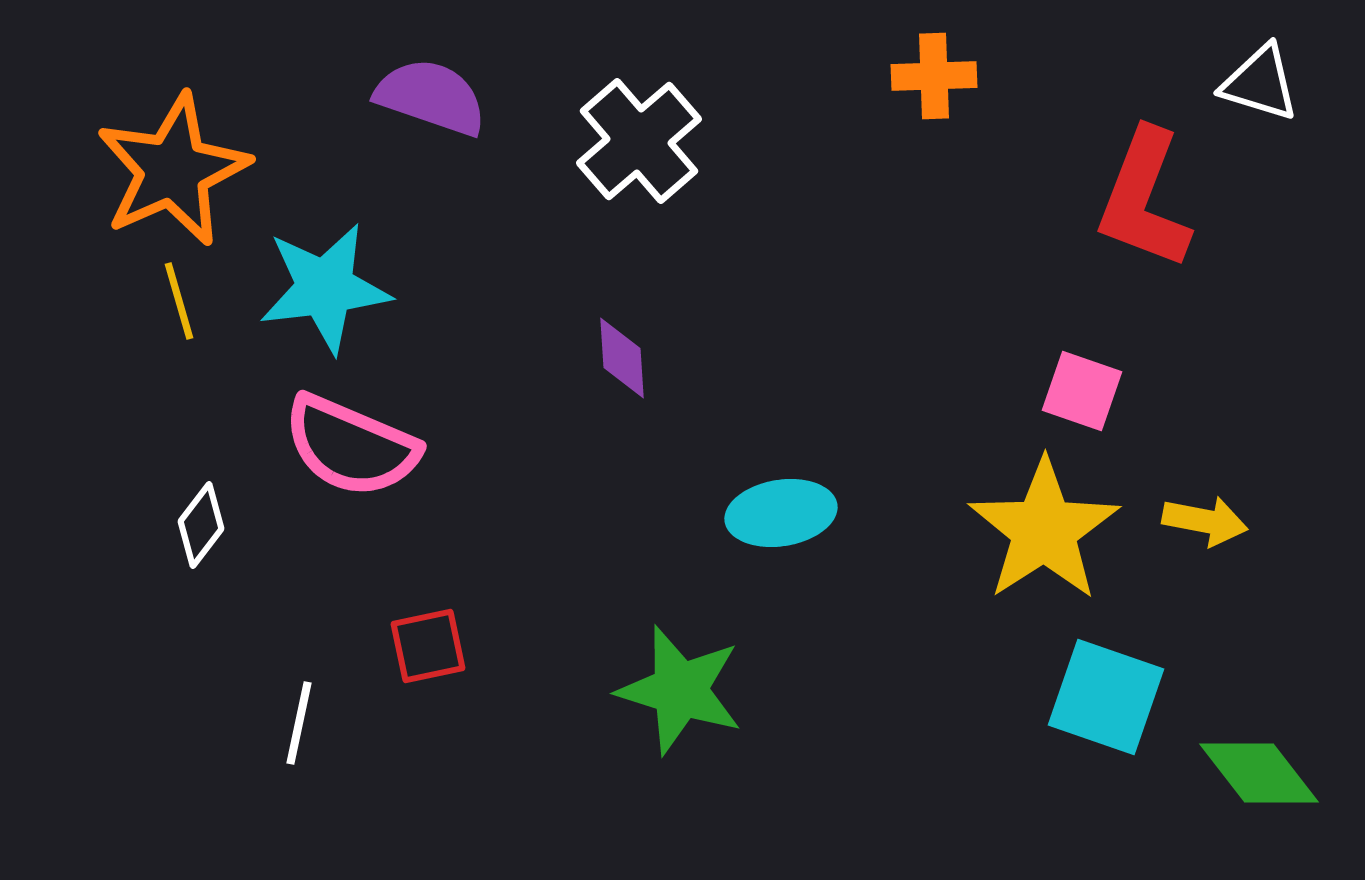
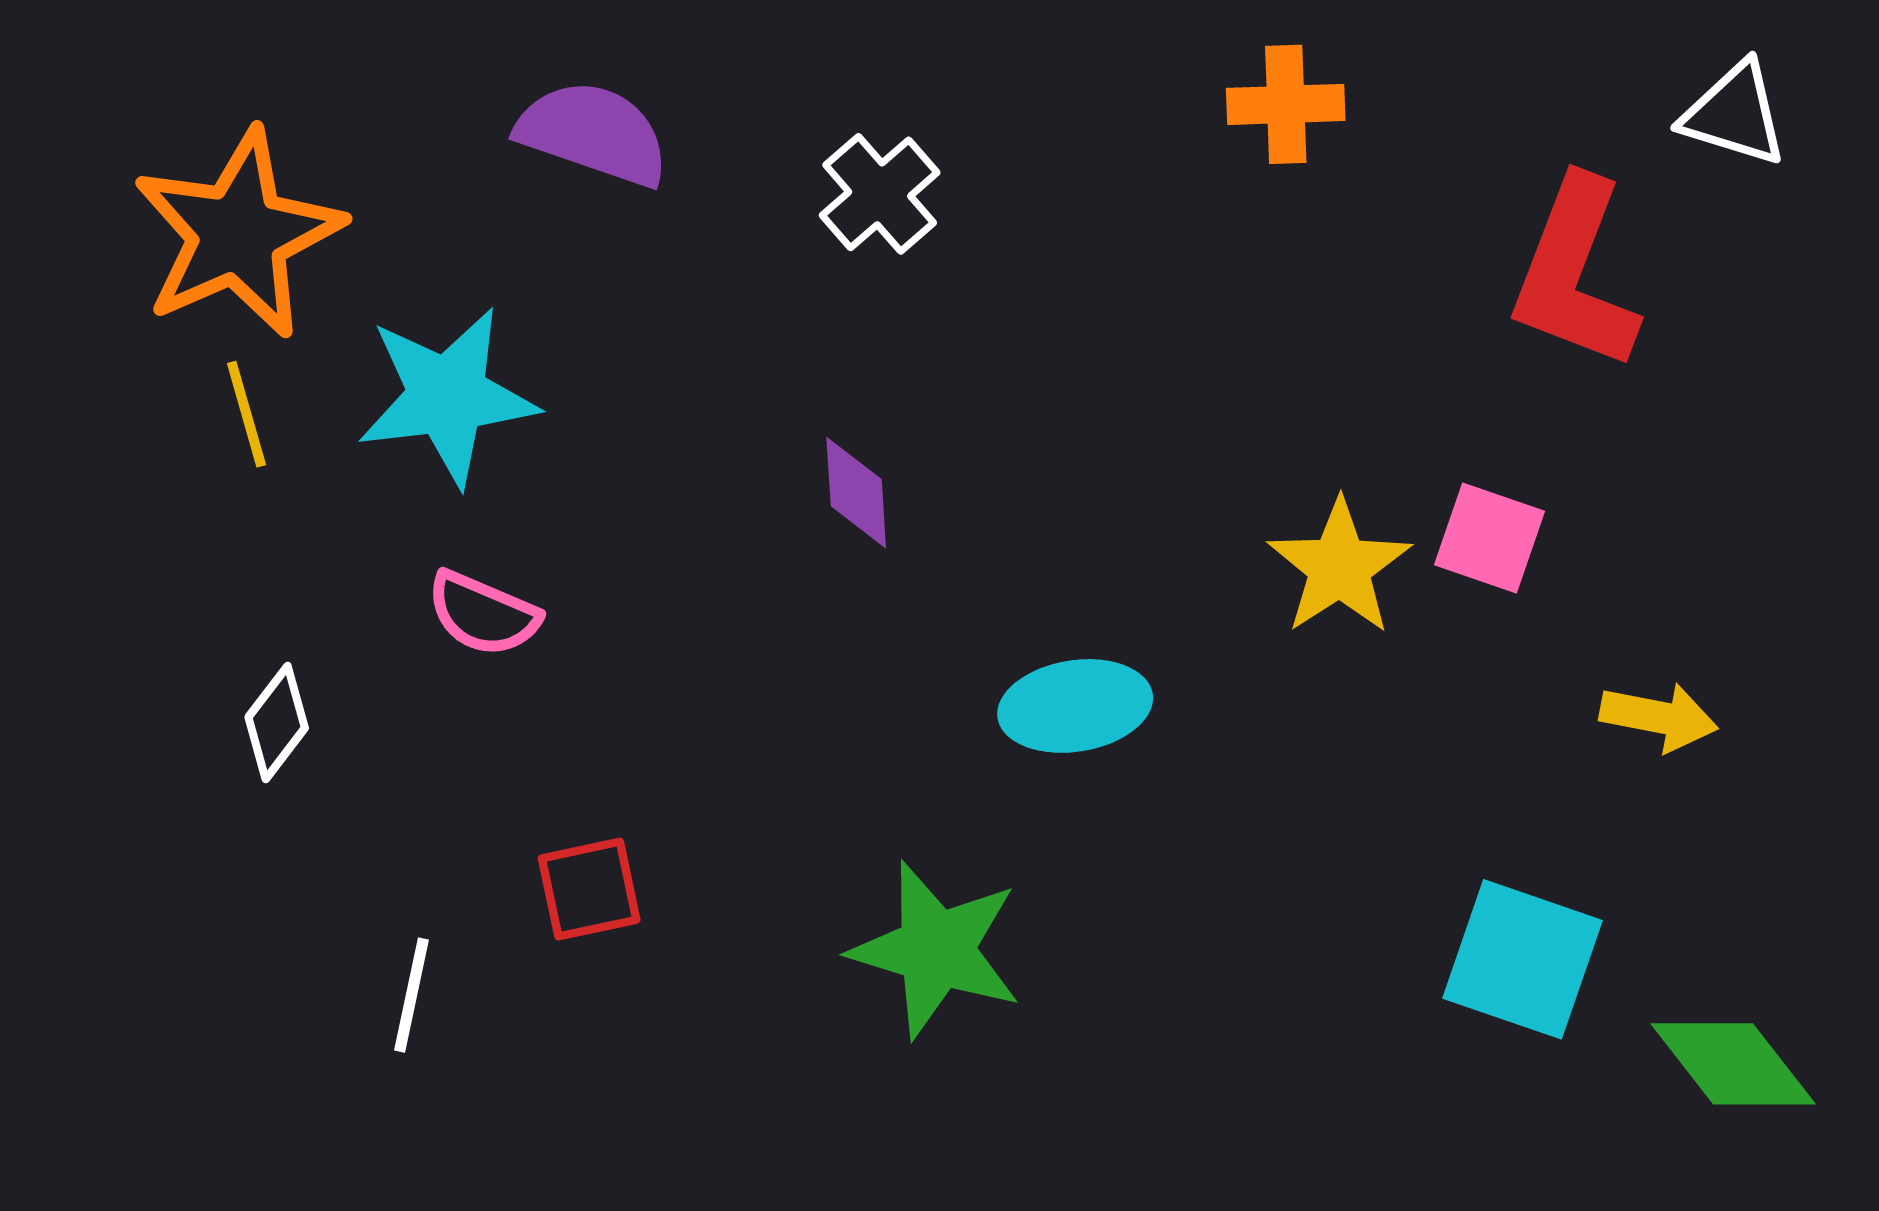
white cross: (639, 141) -> (880, 194), size x0.7
pink semicircle: (351, 446) -> (483, 614), size x0.6
yellow star: (1044, 530) -> (1339, 567), moved, size x0.7

